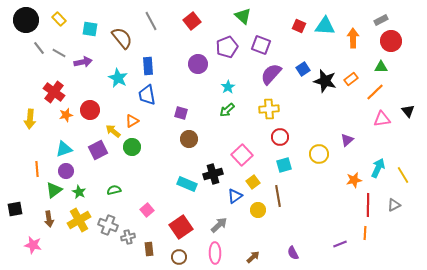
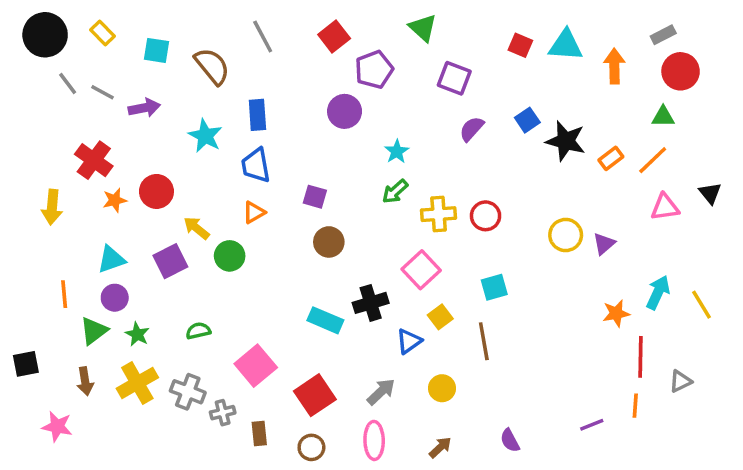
purple pentagon: (227, 47) -> (374, 70), moved
purple semicircle: (271, 74) -> (472, 129), size x0.7
orange rectangle: (351, 79) -> (611, 158), moved
yellow cross: (269, 109) -> (439, 214), moved
orange triangle: (132, 121) -> (254, 212), moved
red circle: (280, 137) -> (486, 216), moved
yellow circle: (319, 154) -> (566, 235), moved
gray triangle: (394, 205) -> (681, 381), moved
pink square: (147, 210) -> (256, 366), size x1.6
yellow circle: (258, 210) -> (442, 388), moved

